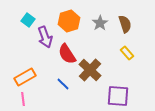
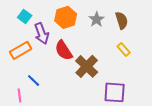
orange rectangle: (25, 77) -> (21, 50), moved
blue line: (63, 84) -> (34, 80), moved

